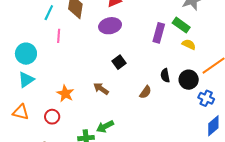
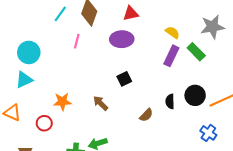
pink line: (59, 36) -> (77, 41), moved
yellow semicircle: (189, 44) -> (172, 32), moved
black circle: (189, 80) -> (195, 95), moved
orange star: (65, 94) -> (62, 102), turned 30

